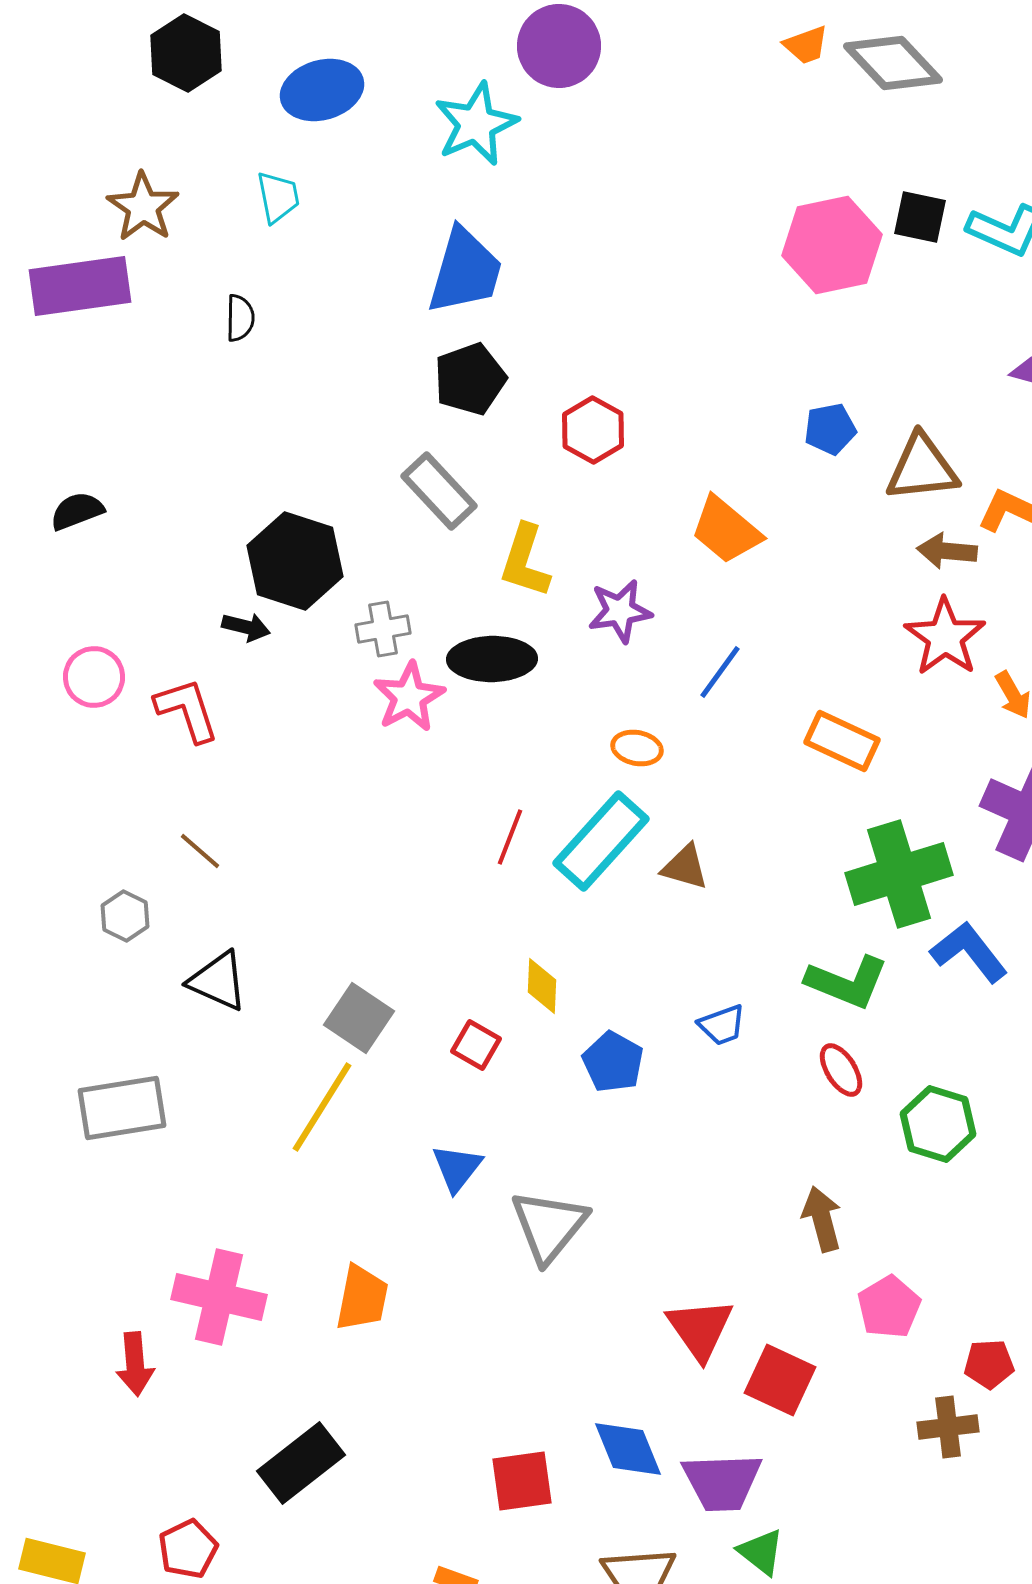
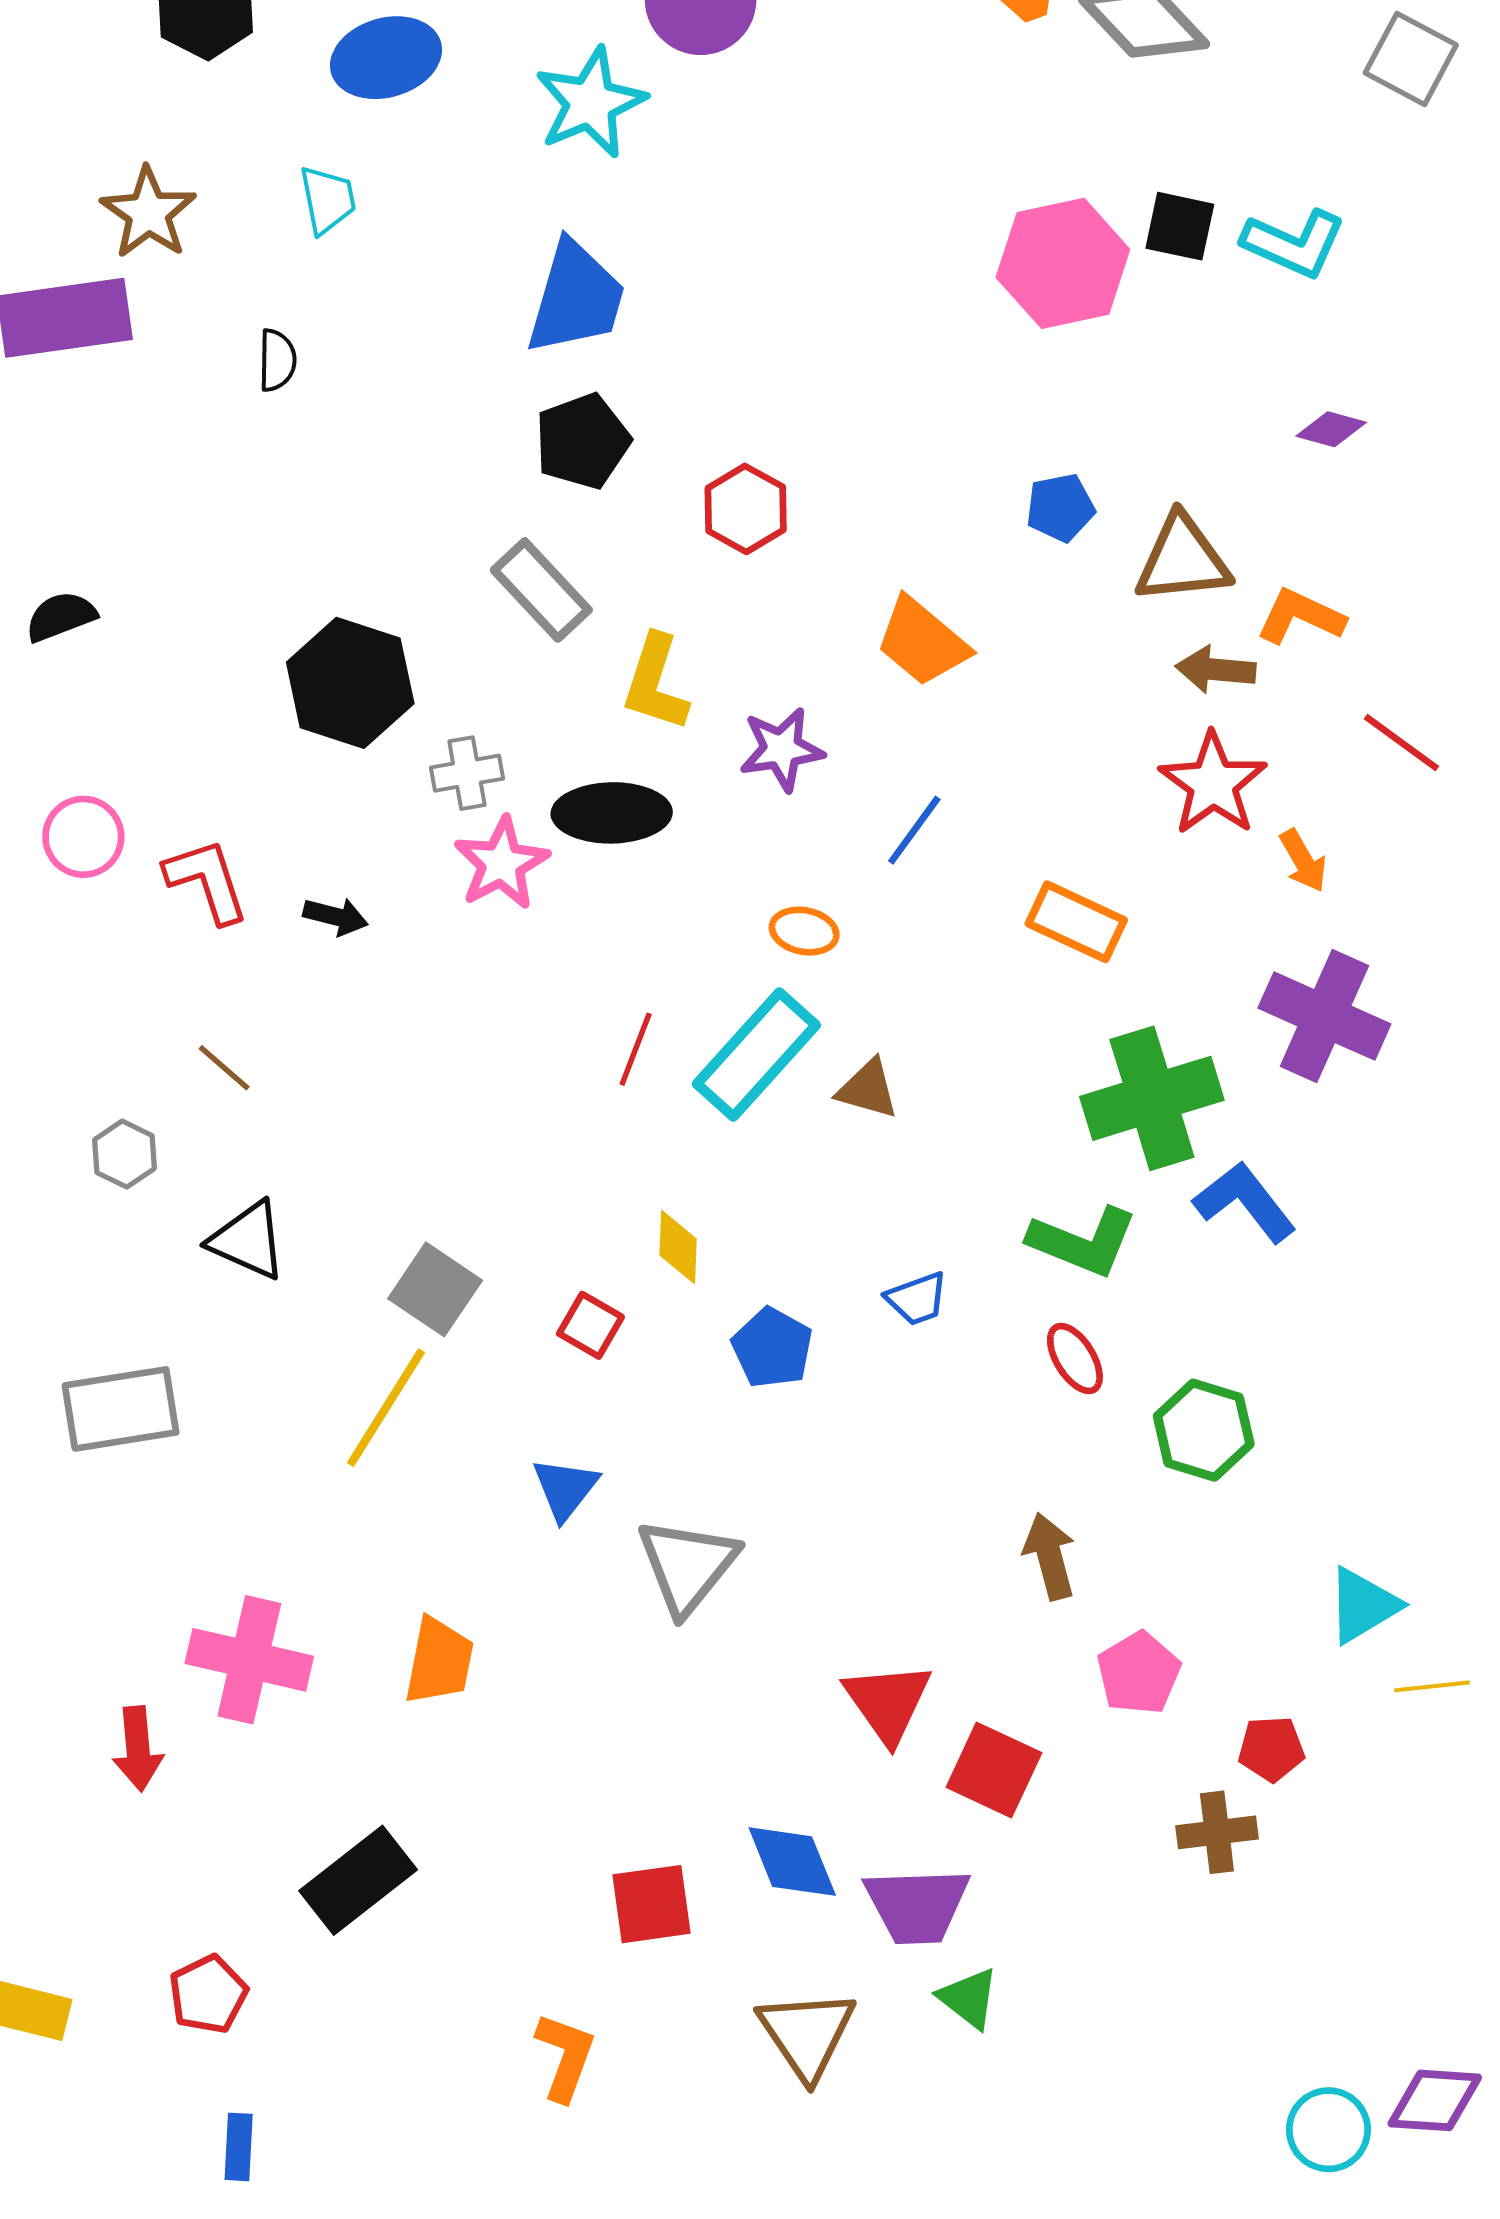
black arrow: (246, 627) -> (336, 916), moved

